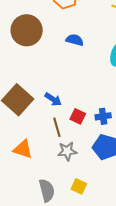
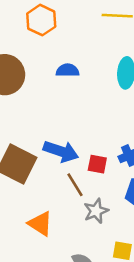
blue arrow: (53, 99) -> (61, 151), size x1.5
orange triangle: (23, 149) -> (40, 224), turned 30

